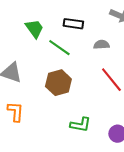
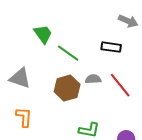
black rectangle: (73, 24) -> (111, 47), moved
gray semicircle: (101, 45) -> (93, 79), moved

